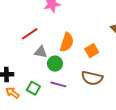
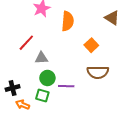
orange semicircle: (67, 42) -> (68, 21), moved
green circle: (55, 64) -> (47, 78), moved

